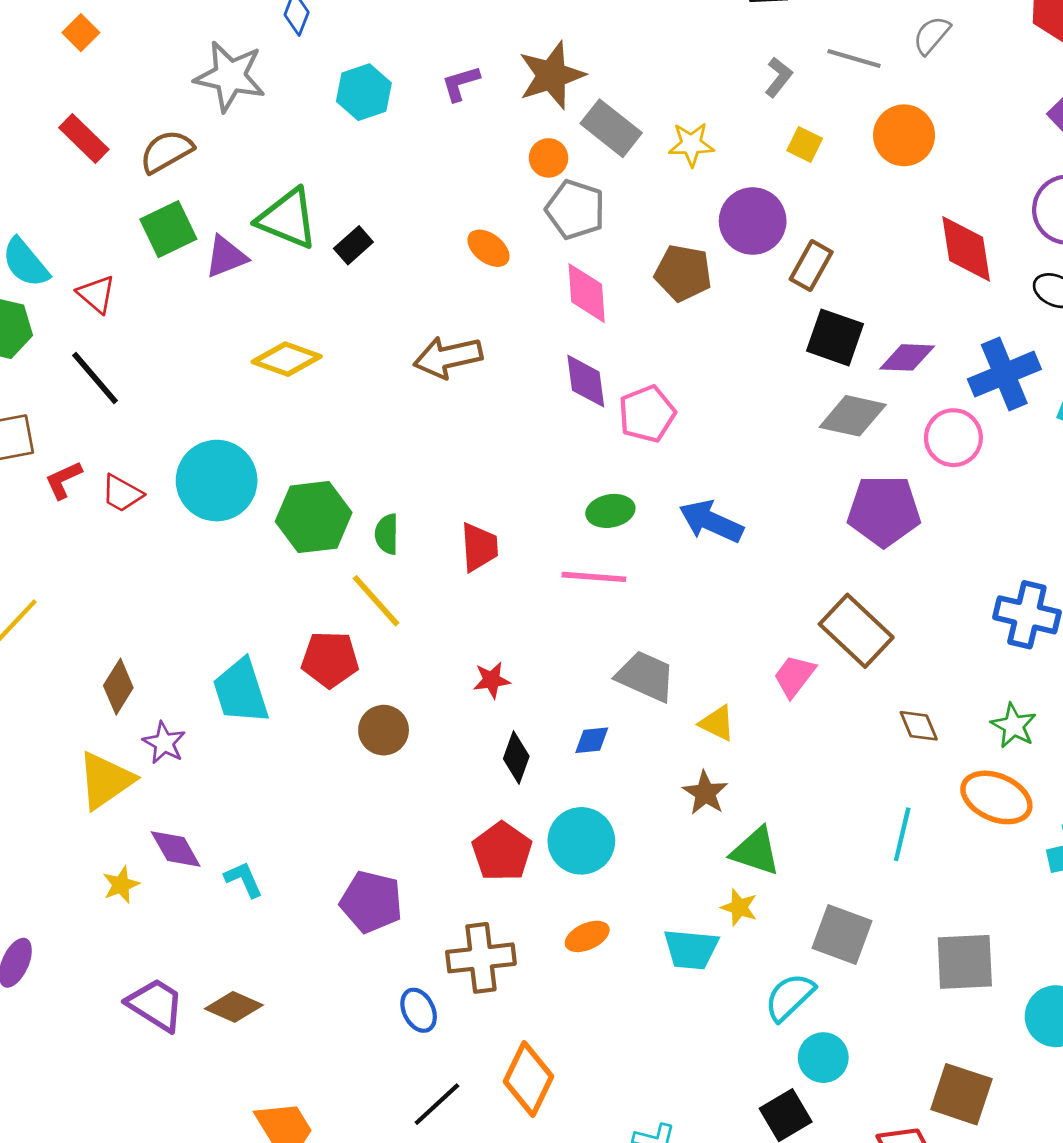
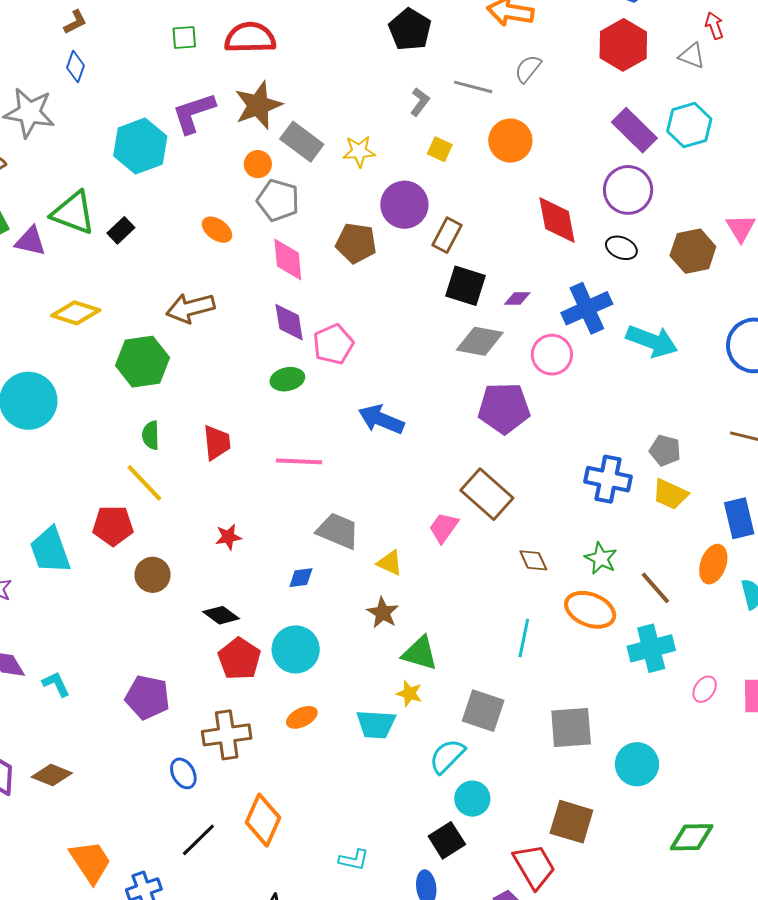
purple L-shape: (460, 83) -> (194, 113), size x1.6
cyan hexagon: (364, 92) -> (140, 146), moved, size x1.4
purple triangle: (226, 257) -> (30, 241), turned 36
purple diamond: (907, 357) -> (517, 299), size x0.7
green ellipse: (610, 511) -> (287, 379), moved
green hexagon: (314, 517) -> (143, 362), moved
black diamond: (516, 758) -> (221, 615), moved, turned -72

